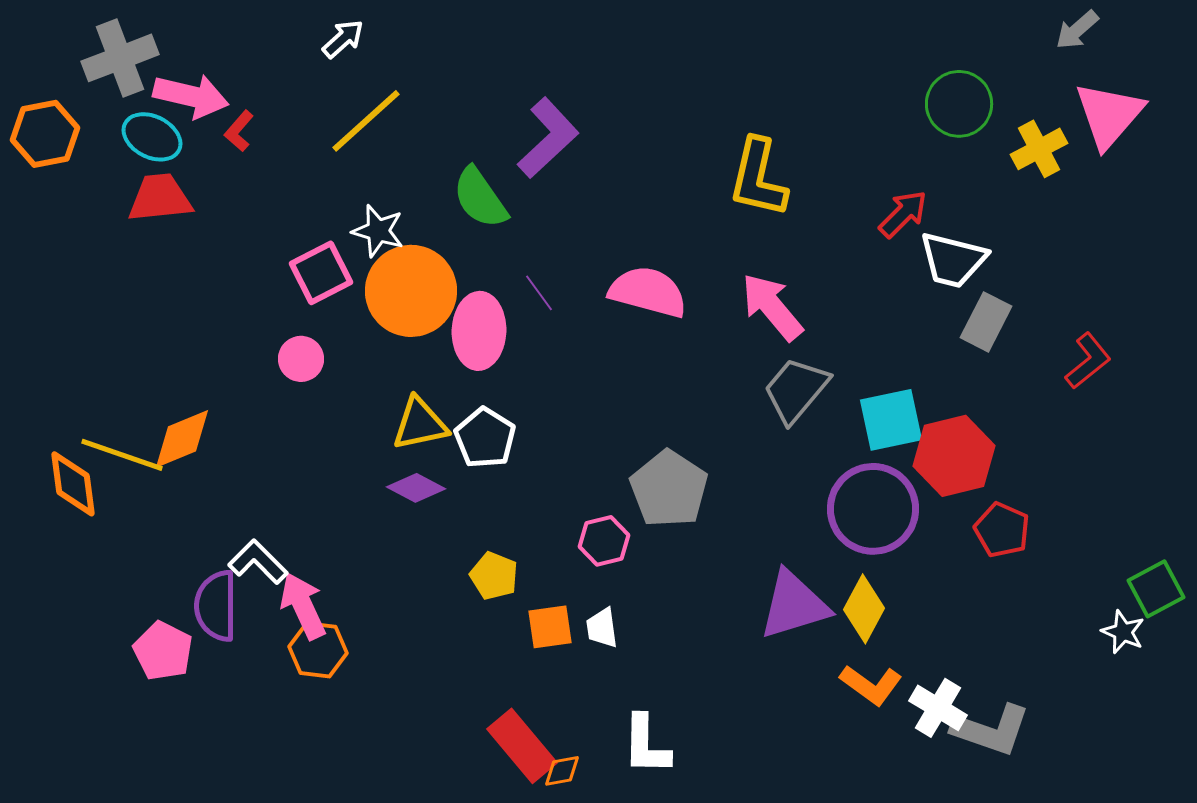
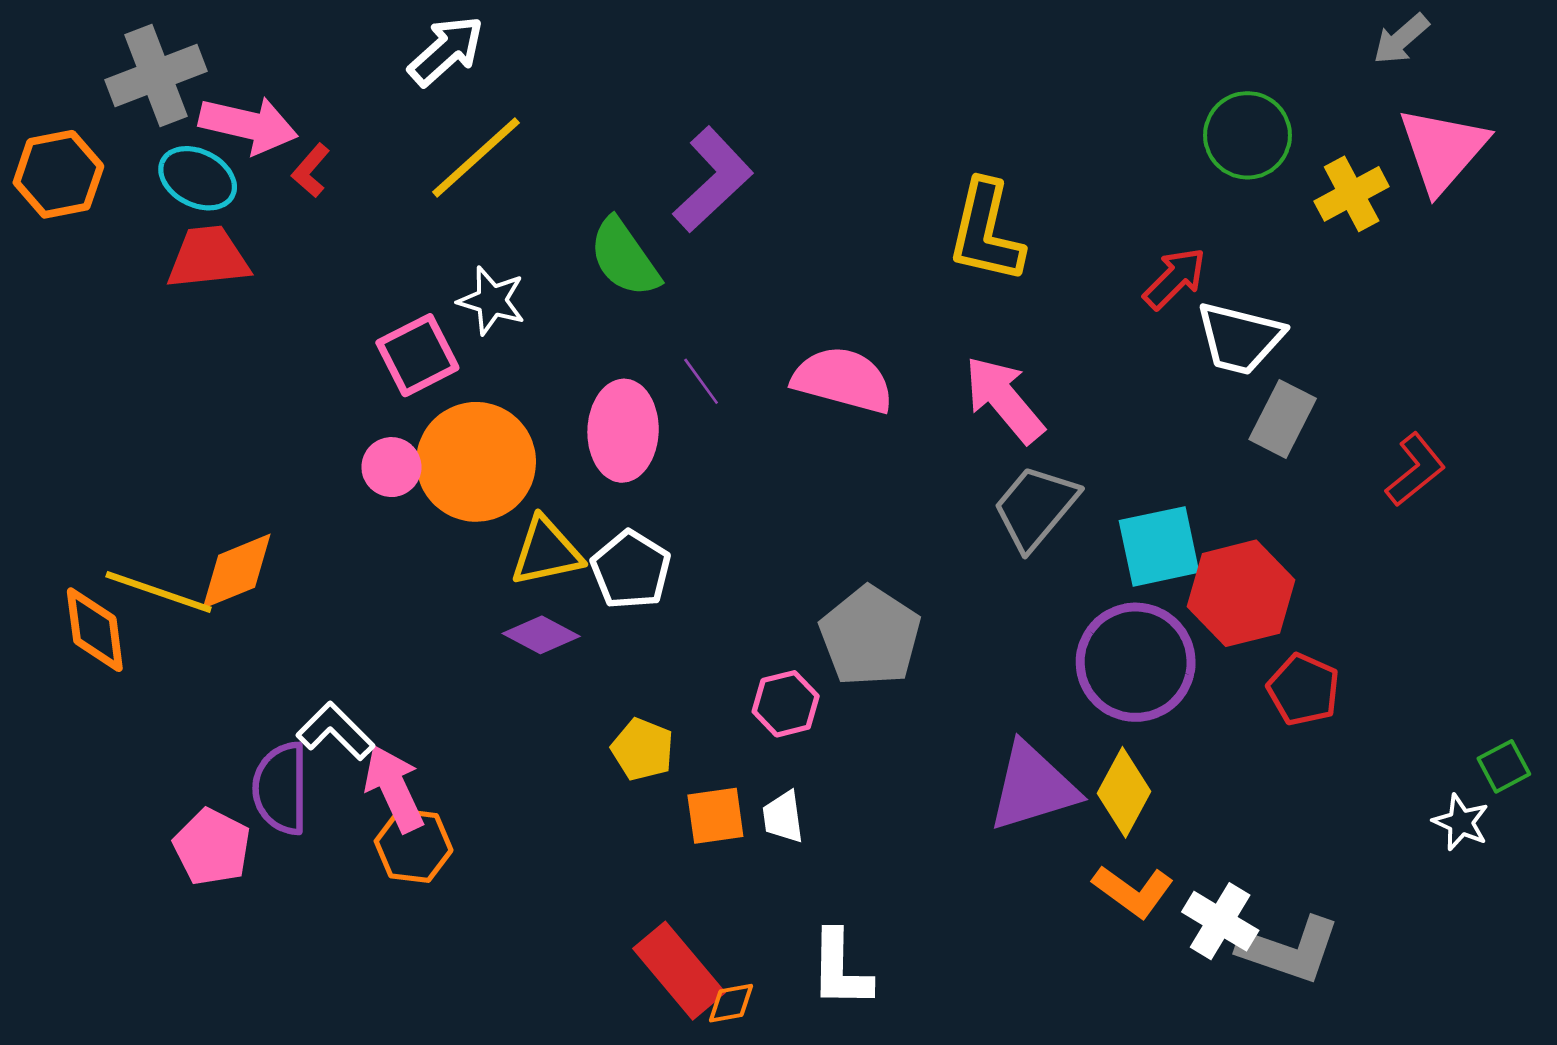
white arrow: (343, 39) -> (446, 51), size x1.4
orange circle: (411, 291) -> (476, 462), moved
green square: (1156, 589) -> (1504, 766), size x0.7

